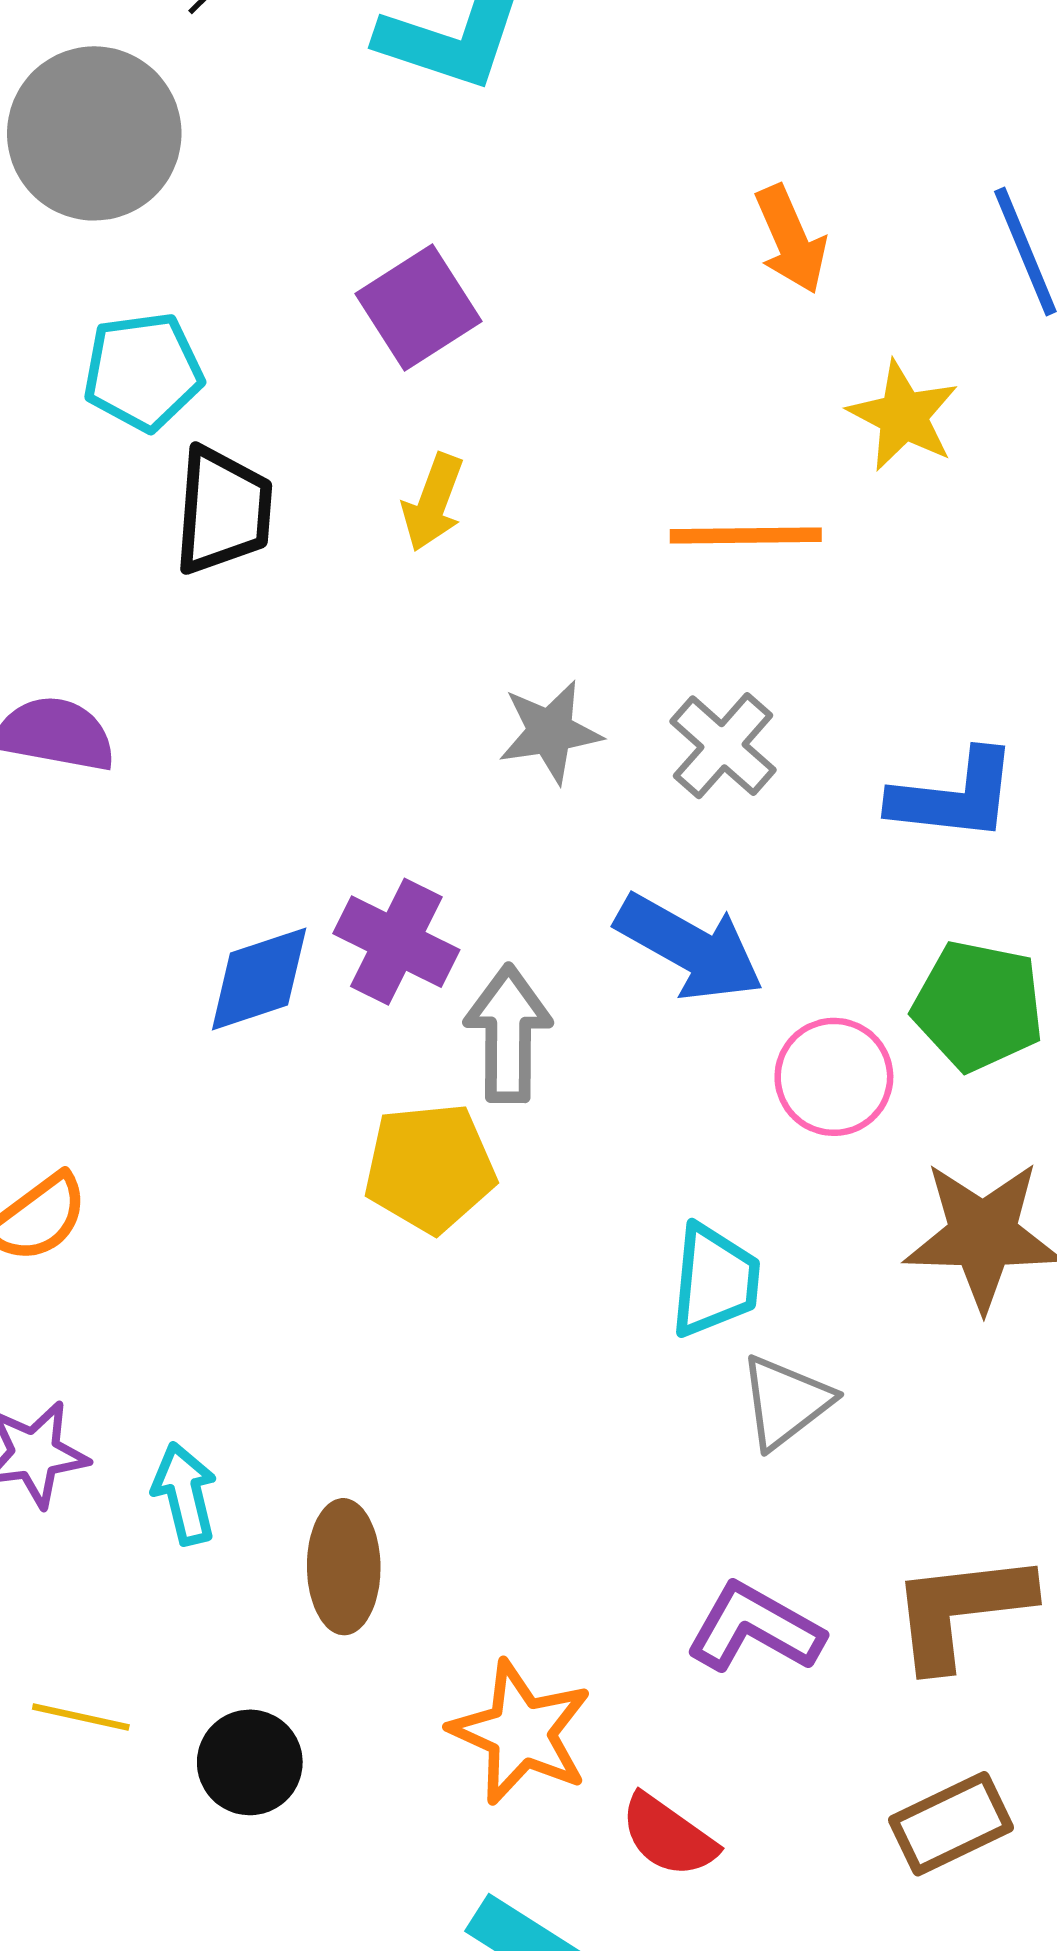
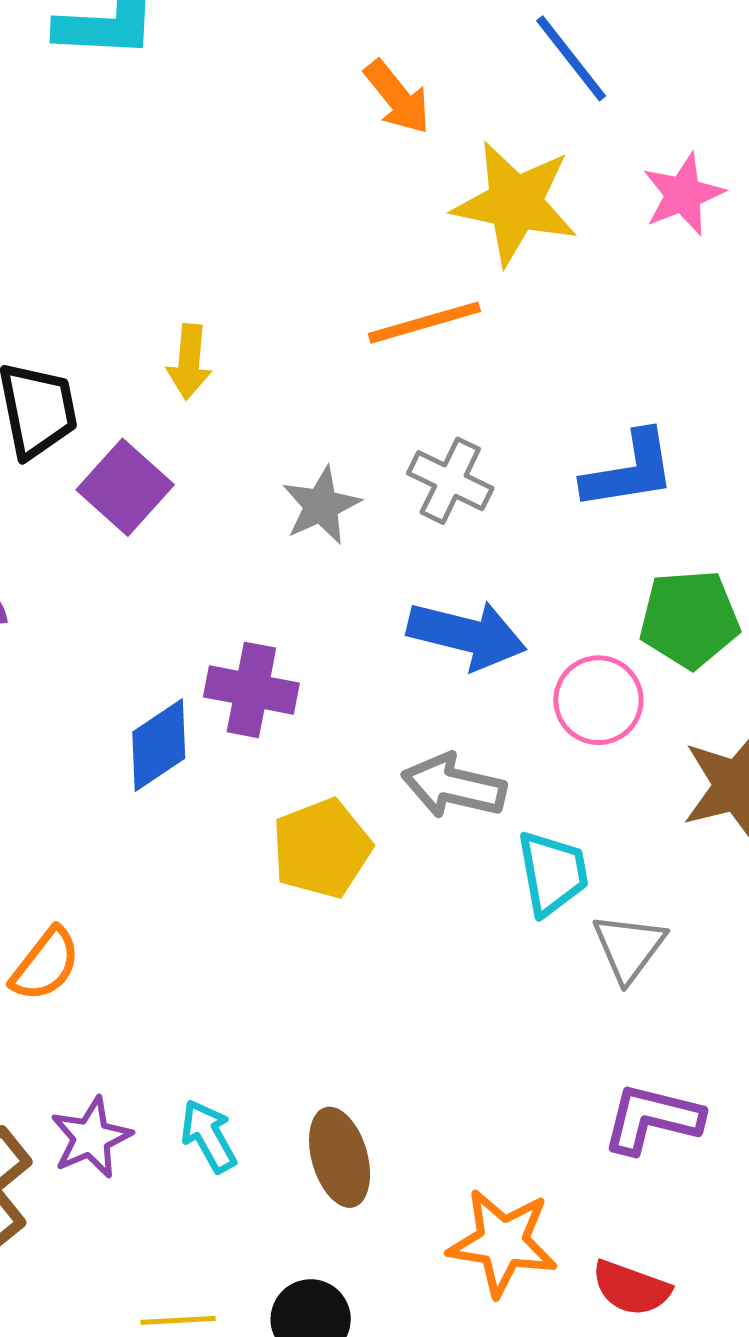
purple square: (418, 307) -> (125, 487), moved
yellow star: (903, 416) -> (515, 203), size x1.5
gray arrow: (508, 1034) -> (454, 786), moved, turned -62

